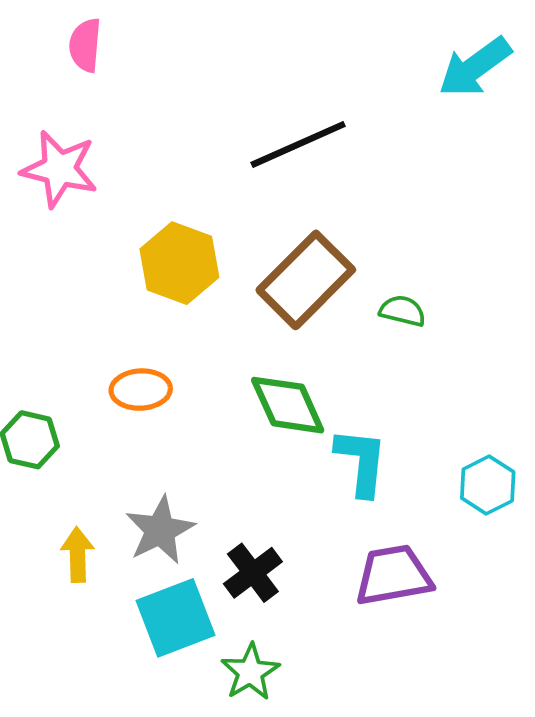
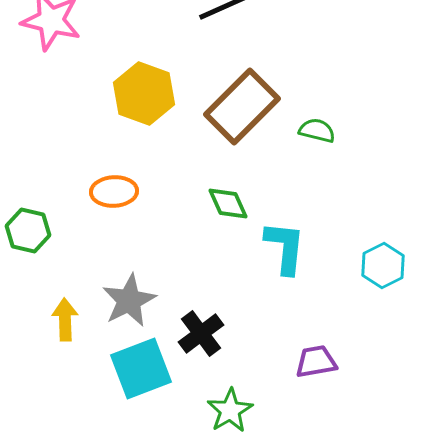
green diamond: (288, 405) -> (228, 204), size x0.7
purple trapezoid: (393, 575) -> (316, 362), moved, size x0.7
green star: (250, 672) -> (230, 410), moved

